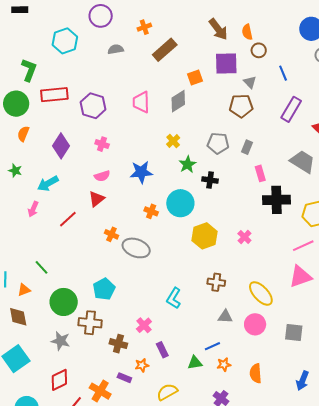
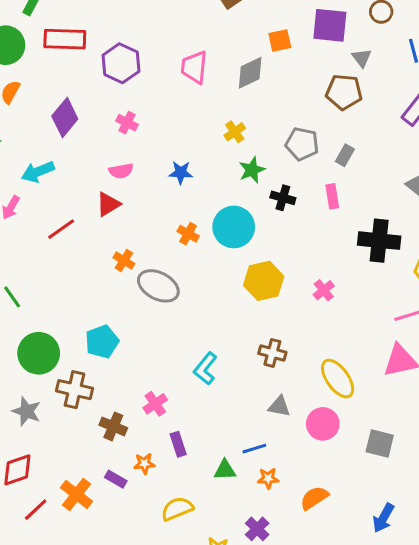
blue star: (141, 172) -> (181, 173), size x0.7
pink rectangle: (260, 173) -> (332, 196), moved
orange semicircle: (256, 373) -> (314, 498), turned 54

